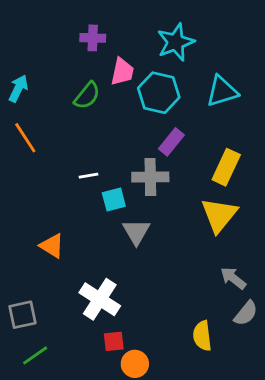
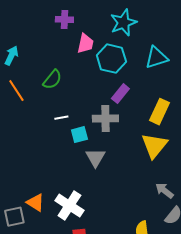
green semicircle: (87, 96) -> (52, 80), moved
orange triangle: (52, 246) -> (35, 203), moved

